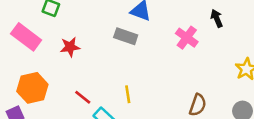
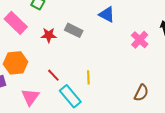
gray rectangle: (126, 36) -> (74, 30), moved

